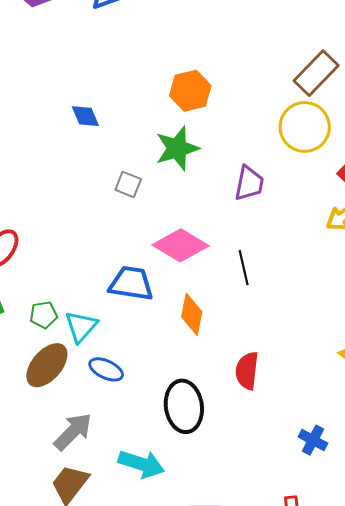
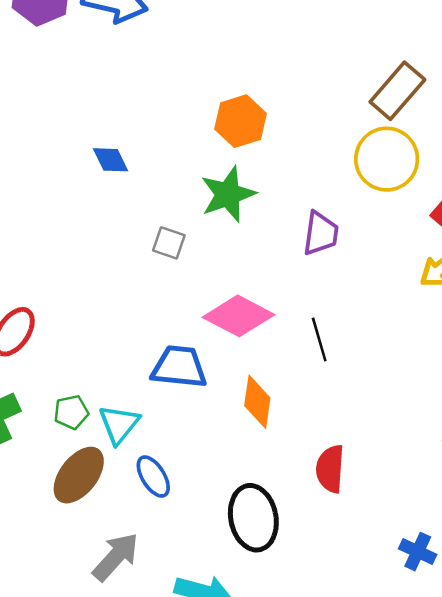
blue ellipse: (106, 369) -> (153, 477), turned 36

